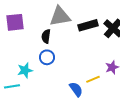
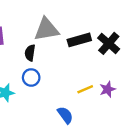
yellow line: (93, 79) -> (85, 89), moved

